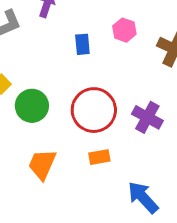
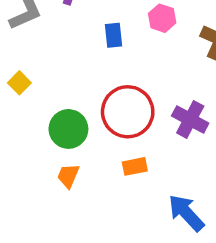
green circle: (32, 106) -> (68, 129), moved
orange trapezoid: (42, 164) -> (68, 176), size x0.7

